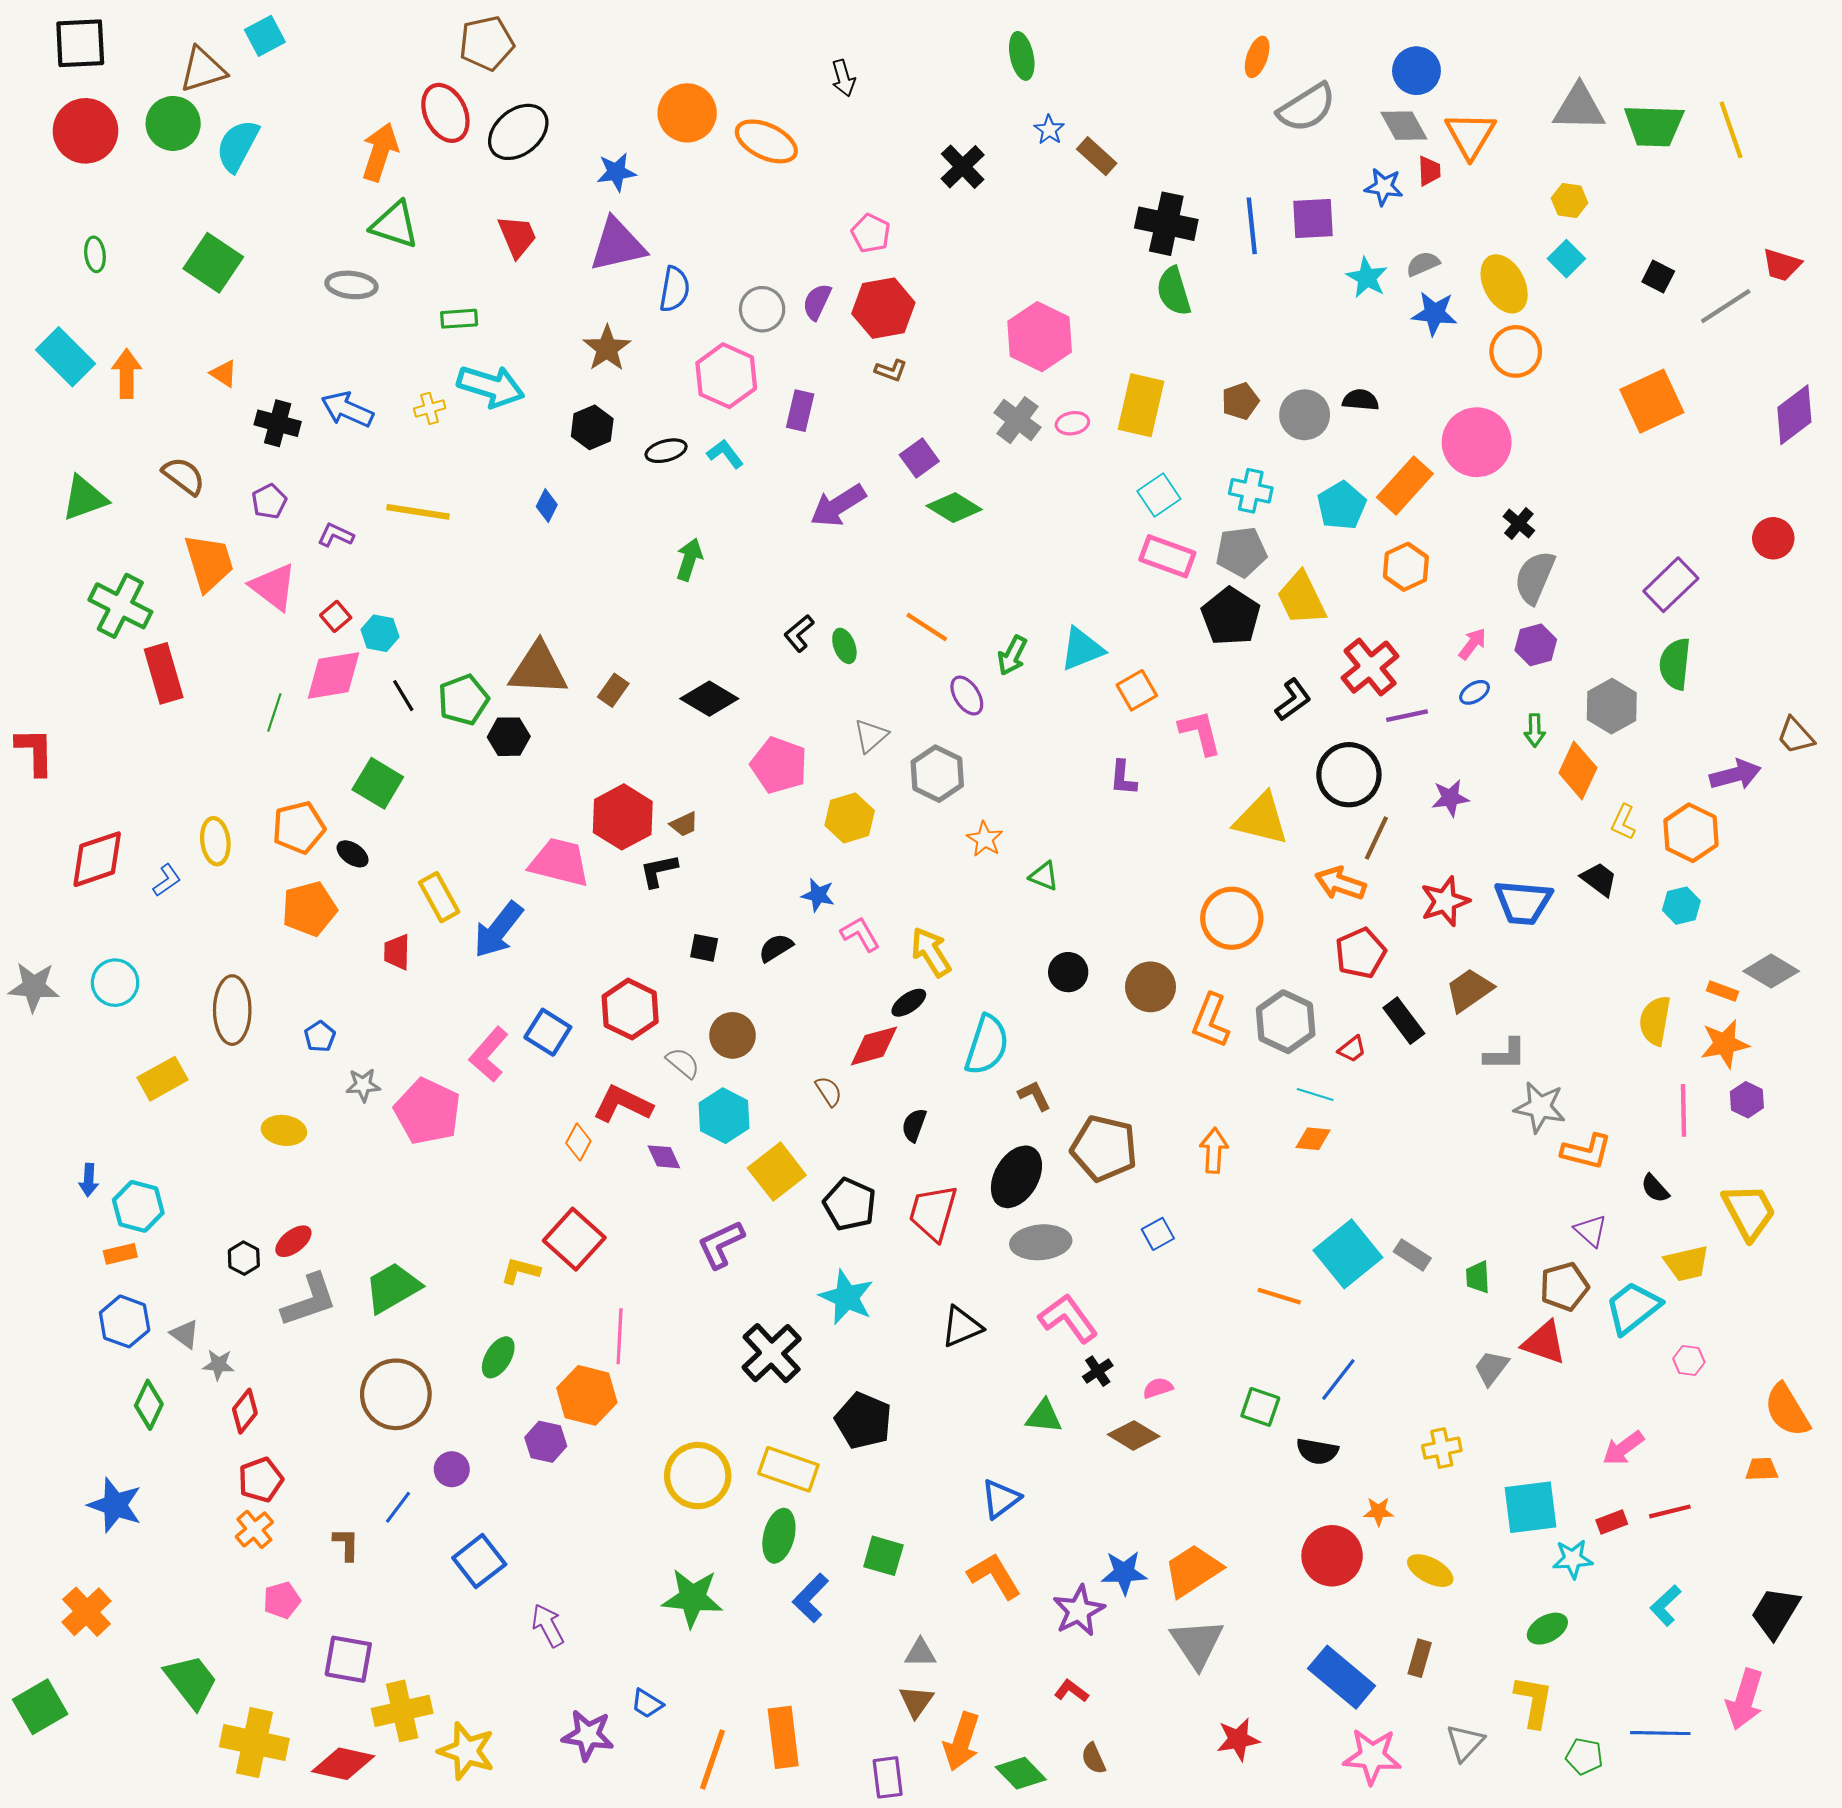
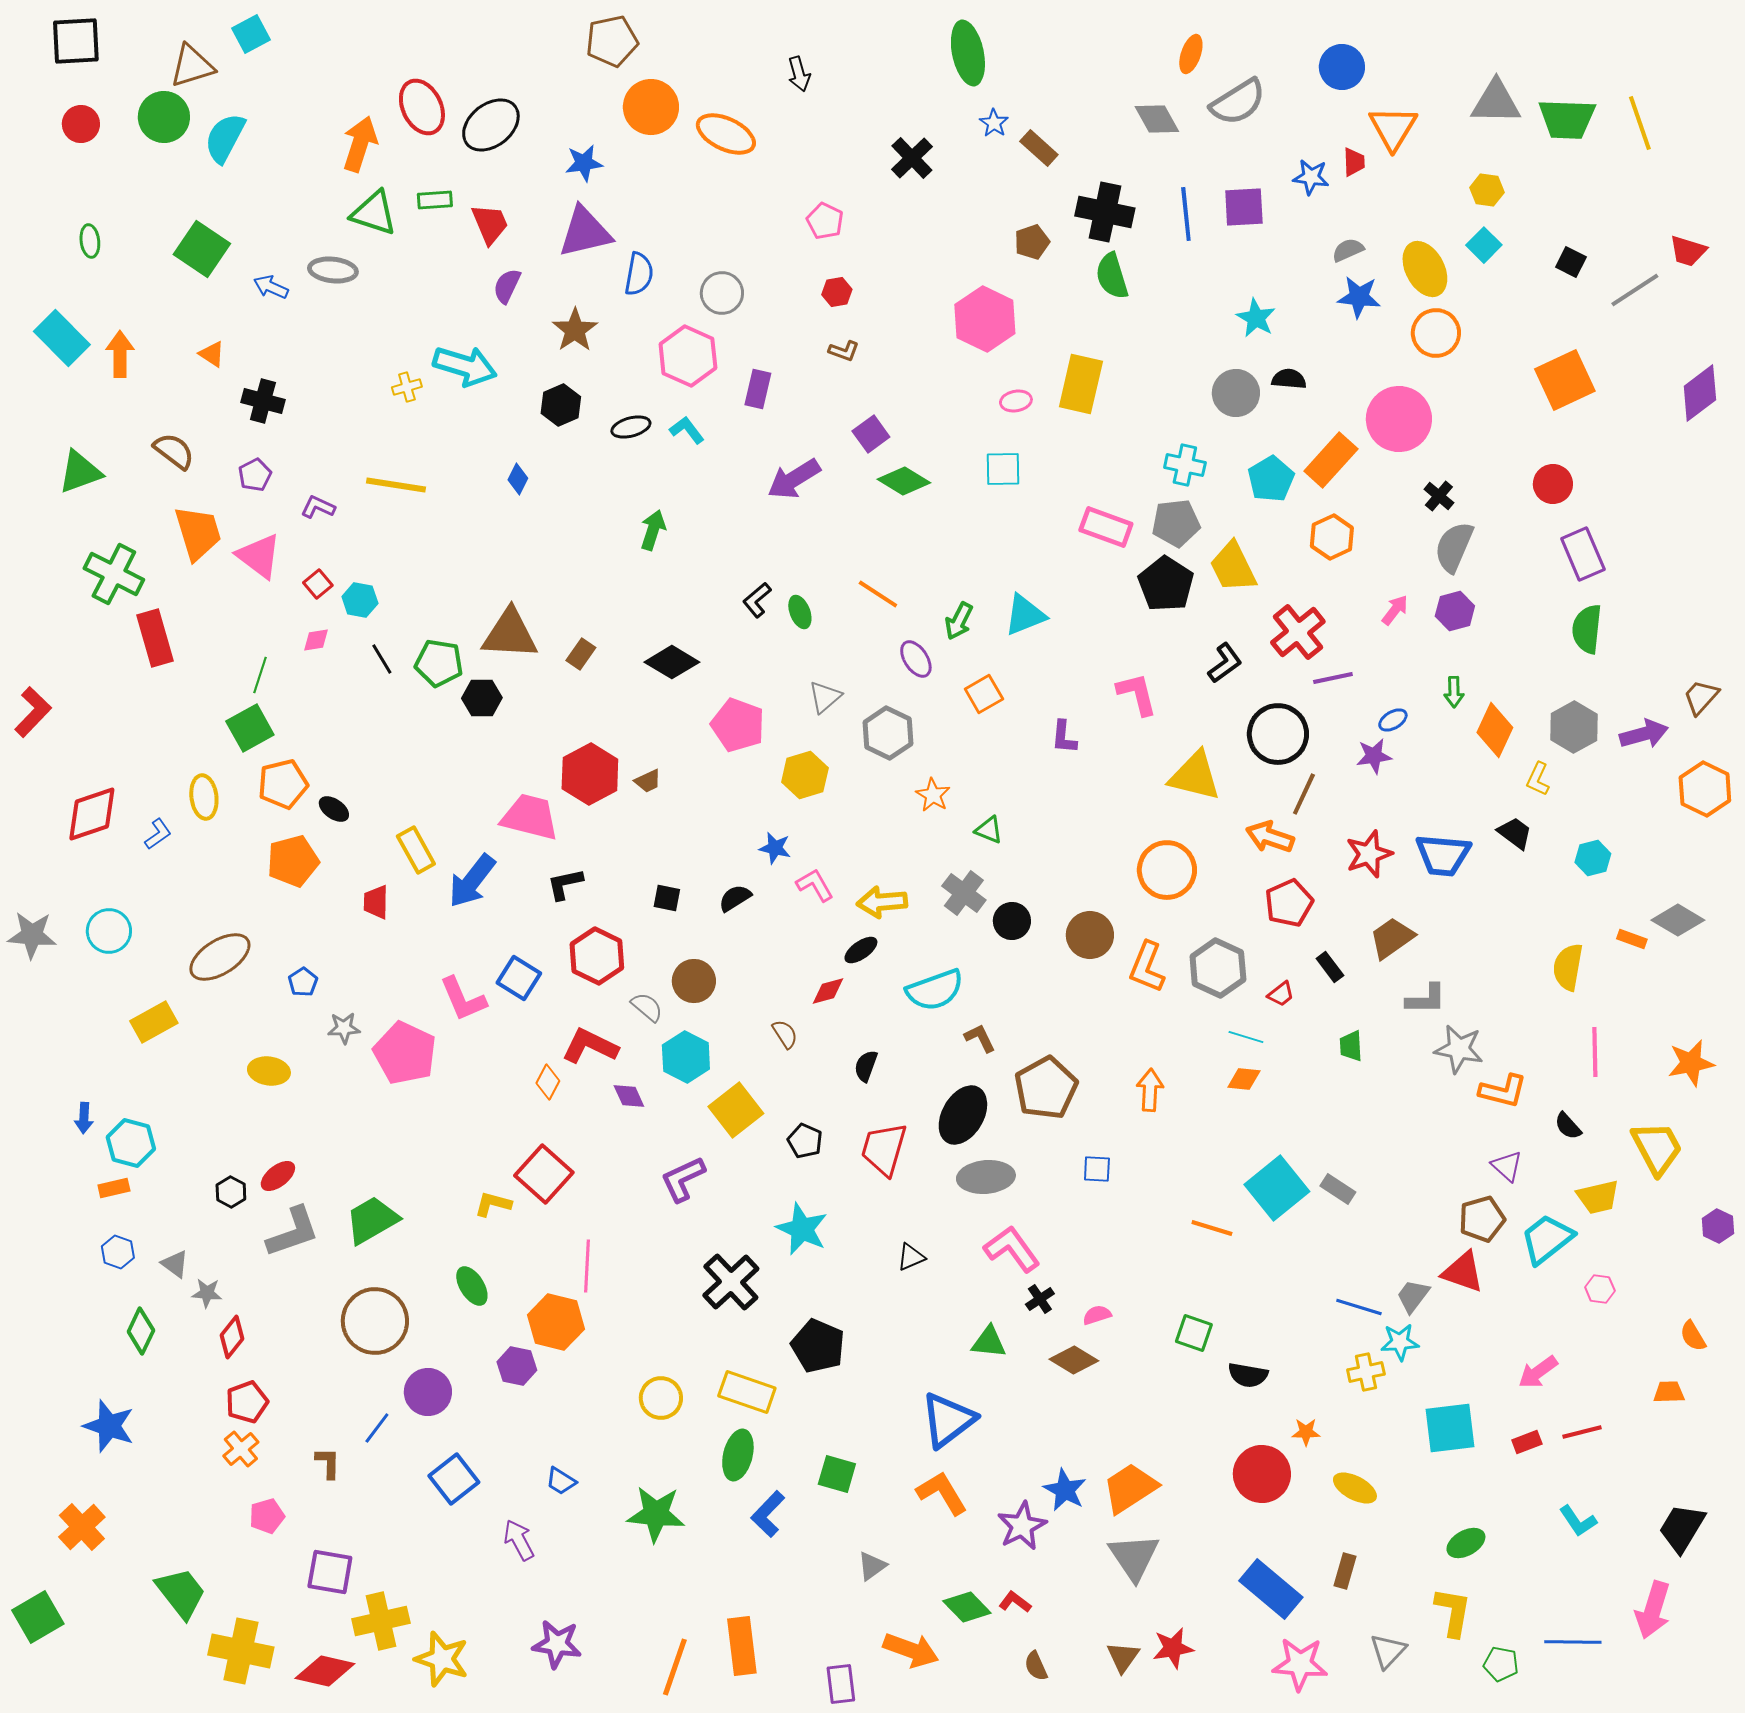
brown pentagon: (487, 43) -> (612, 41), moved
green ellipse: (1022, 56) -> (968, 53), size x1.4
gray diamond: (1404, 126) -> (1157, 119), moved
red circle: (85, 131) -> (81, 124), size x0.6
cyan star: (1367, 278) -> (1256, 318), moved
purple semicircle: (817, 302) -> (507, 286), moved
red hexagon: (883, 308) -> (837, 292), size x0.5
green rectangle: (459, 319) -> (435, 200), moved
brown pentagon: (1240, 401) -> (1032, 242), moved
blue arrow: (347, 409) -> (271, 287), moved, size x0.7
gray cross: (1018, 420) -> (964, 893), moved
cyan square: (1159, 495) -> (1003, 469), moved, turned 33
red circle: (1773, 538) -> (1553, 484), moved
purple rectangle: (1671, 585) -> (1583, 554), turned -69
pink diamond: (334, 675) -> (316, 640), size x0.5
orange square: (1137, 690) -> (984, 694), moved
blue ellipse: (1475, 692) -> (1393, 720), moved
green pentagon: (463, 700) -> (439, 663), turned 30
gray hexagon: (1612, 706) -> (1574, 727), moved
brown trapezoid: (1795, 736) -> (1701, 697), turned 84
red L-shape: (35, 751) -> (33, 712), turned 45
green square: (378, 783) -> (250, 728), moved, turned 30
orange hexagon: (1691, 833) -> (1705, 789), moved
black L-shape: (659, 871) -> (565, 884), moved
yellow arrow: (931, 952) -> (882, 902), turned -63
brown ellipse: (232, 1010) -> (220, 957), turned 58
black rectangle: (1404, 1021) -> (1330, 967), size x0.7
orange star: (1725, 1044) -> (1691, 1063), moved
cyan semicircle: (987, 1045) -> (935, 990), turned 52
red diamond: (874, 1046) -> (828, 991), size x0.7
pink L-shape: (489, 1054) -> (463, 999), turned -64
purple hexagon: (1747, 1100) -> (1718, 1226), moved
brown pentagon: (1104, 1148) -> (1046, 1088), turned 30
black pentagon: (850, 1204) -> (805, 1141), size x0.7
blue square: (1158, 1234) -> (1097, 1169), turned 32
green trapezoid: (1478, 1277) -> (1351, 1046), moved
blue hexagon: (125, 1321) -> (118, 1252), size x0.7
black triangle: (962, 1327) -> (911, 1257), size x0.7
green ellipse: (498, 1357) -> (472, 1286), turned -63
blue line: (1338, 1380) -> (1359, 1307), moved, turned 69
orange semicircle: (1787, 1410) -> (1693, 1336), size x0.6
purple circle: (452, 1469) -> (428, 1392), size x1.4
yellow circle: (698, 1476) -> (661, 1398), size x0.7
blue triangle: (1001, 1499) -> (948, 1420), size x1.5
cyan star: (1573, 1559) -> (1400, 1342), moved
blue star: (1124, 1573) -> (1065, 1490), turned 30
cyan L-shape: (1666, 1605) -> (1578, 1521), turned -81
gray triangle: (920, 1653) -> (872, 1566), turned -36
brown triangle: (916, 1701) -> (1123, 1657), moved
blue trapezoid: (647, 1704) -> (561, 1481), moved
orange arrow: (962, 1742) -> (911, 1650), turned -88
green diamond: (1021, 1773) -> (967, 1607), moved

